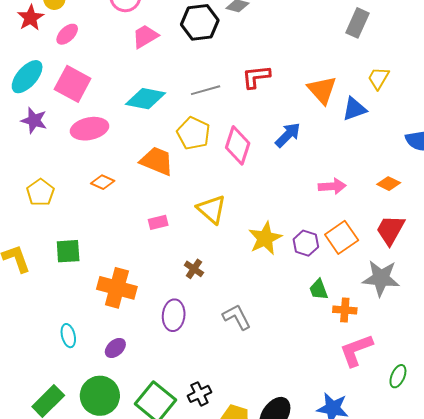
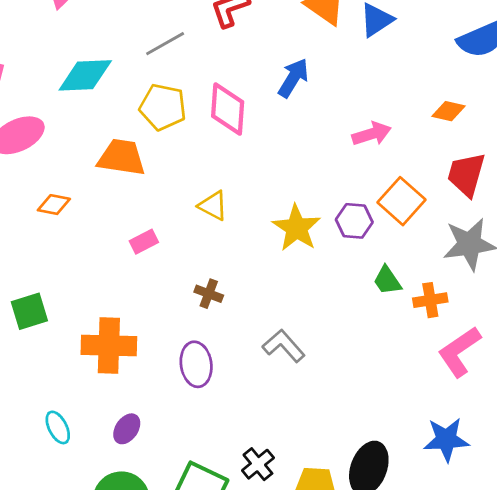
yellow triangle: (212, 209) -> (213, 206), size x0.7

